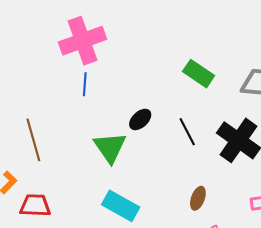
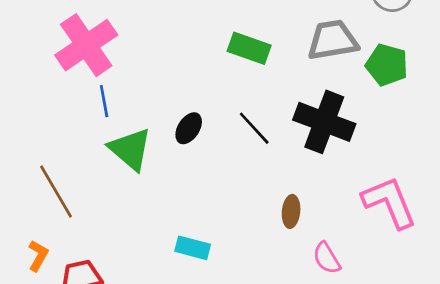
green triangle: (110, 147) -> (130, 149), moved
cyan rectangle: (121, 206) -> (193, 248), size x0.7

